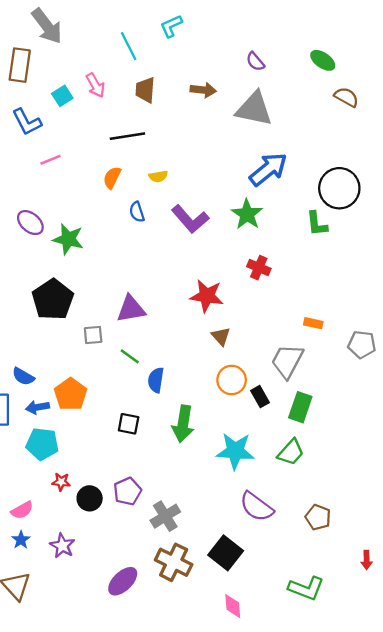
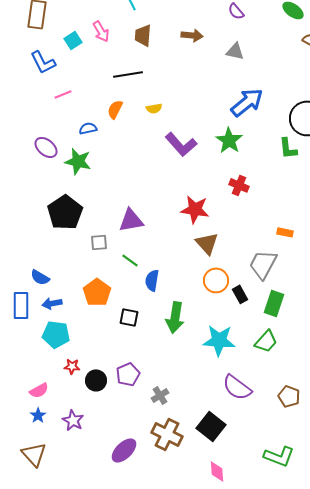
gray triangle: (254, 109) -> (235, 51), size x0.6
blue semicircle: (137, 212) -> (88, 128), moved, turned 96
brown triangle: (221, 336) -> (207, 243), size x1.4
orange pentagon: (71, 394) -> (97, 292), moved
gray cross: (165, 516) -> (160, 395), size x0.7

